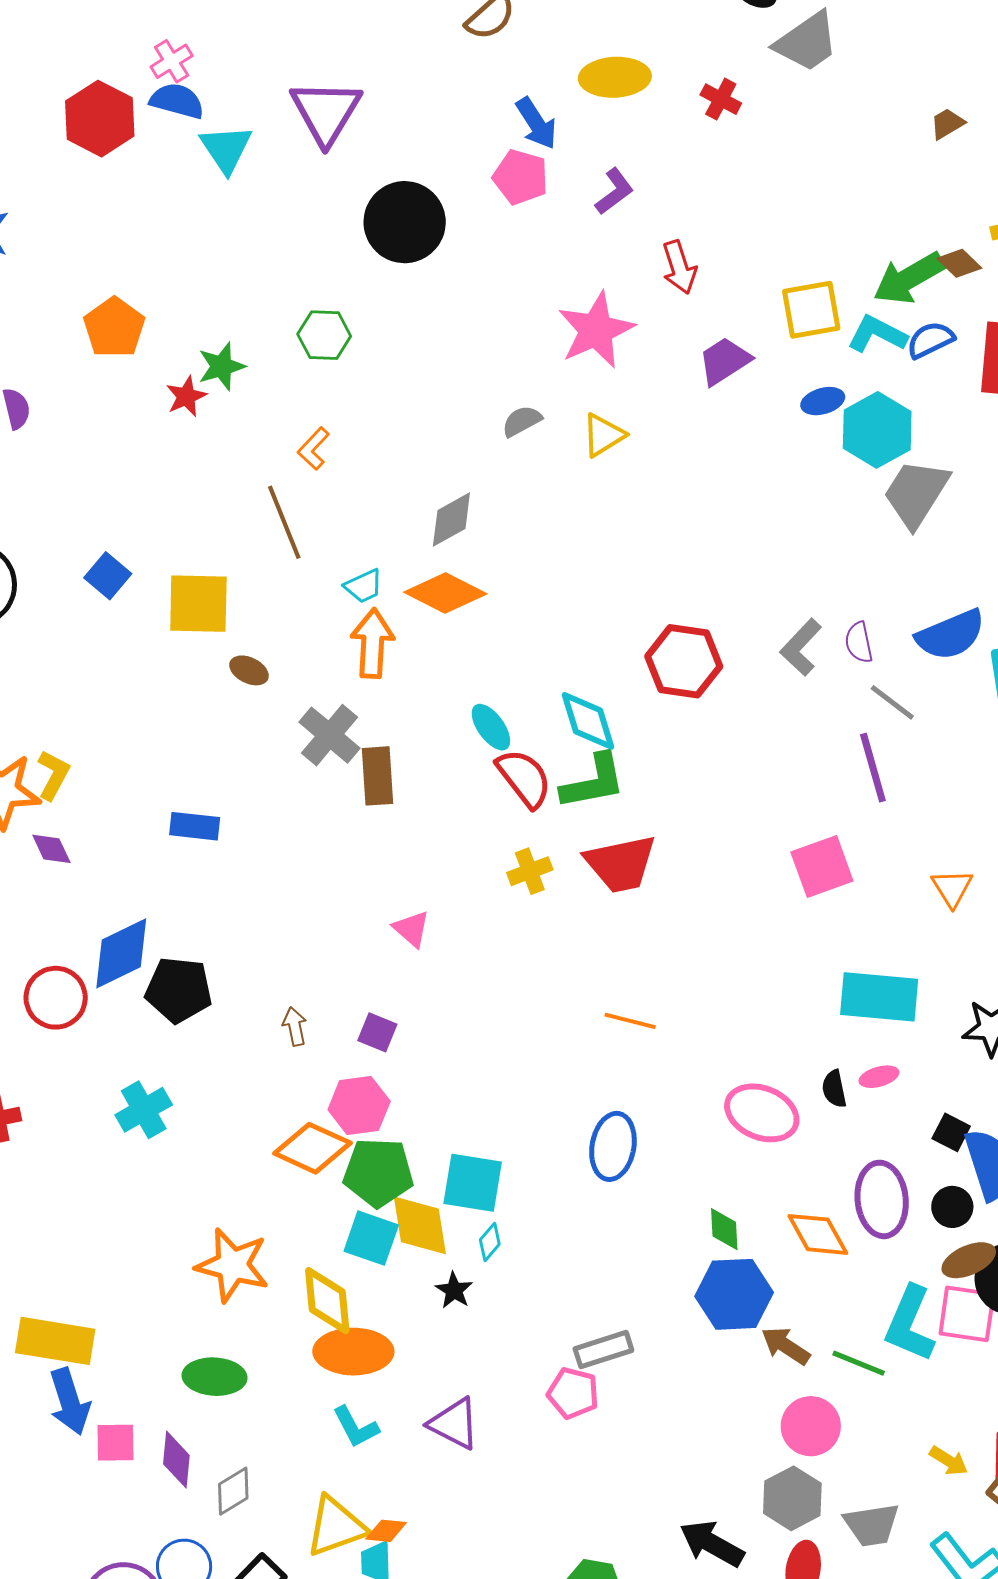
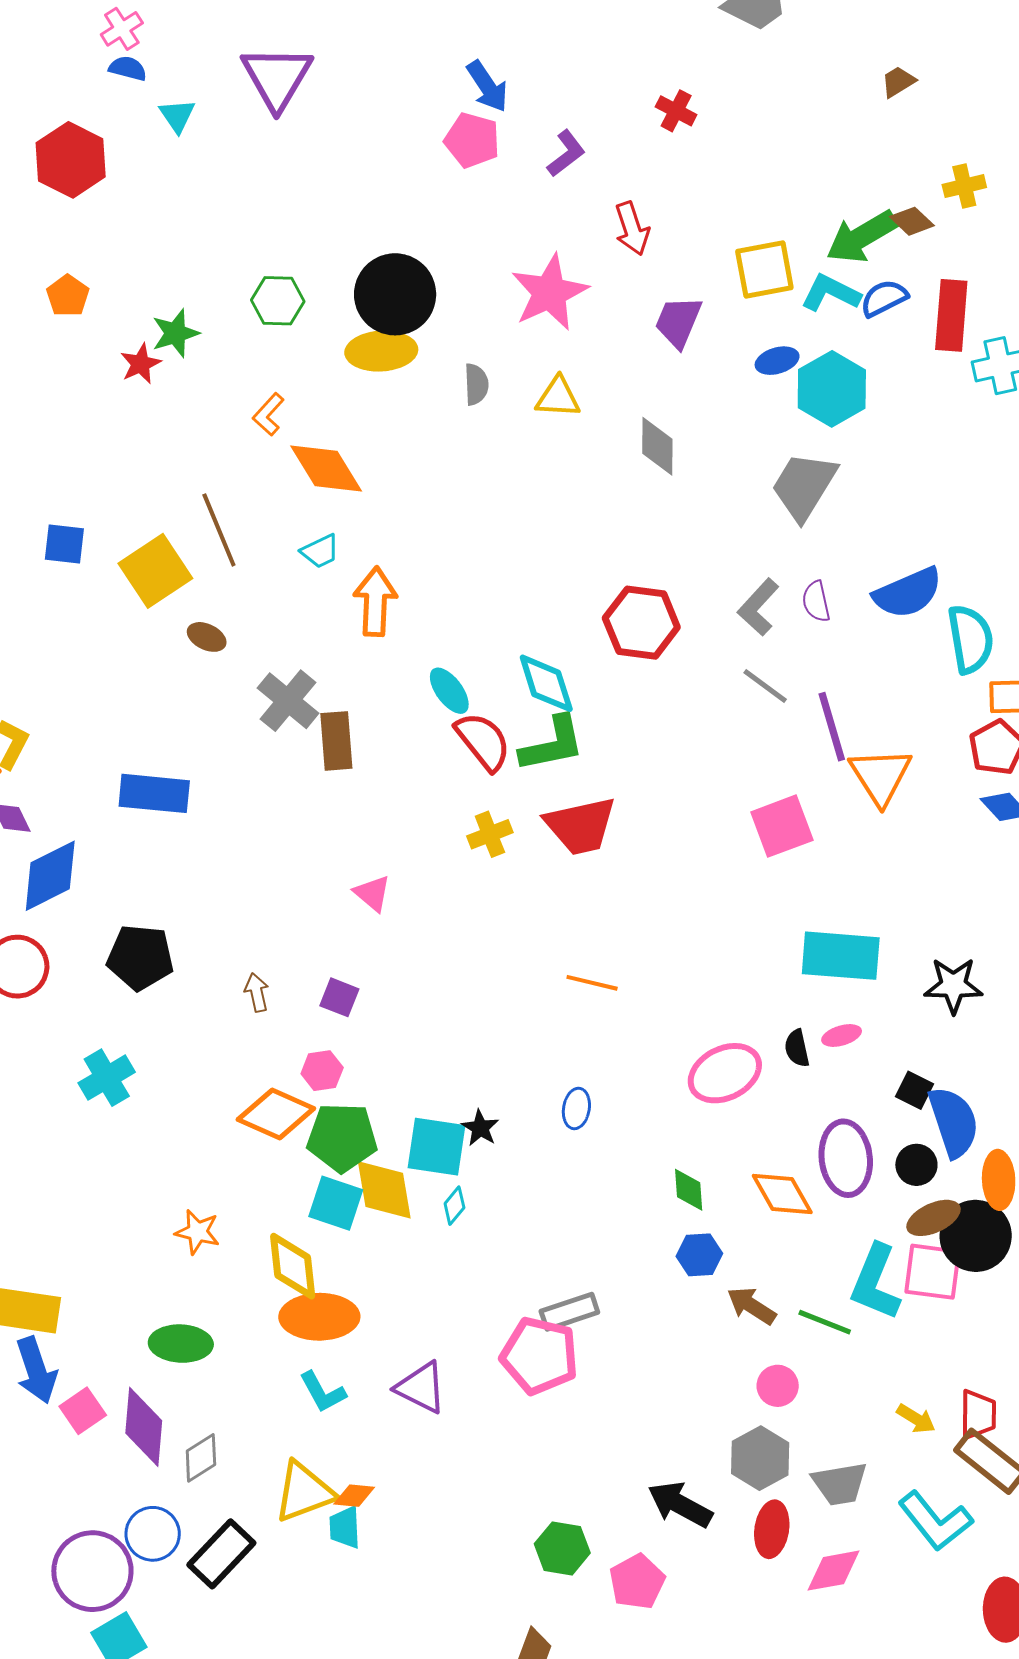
yellow ellipse: (615, 77) -> (381, 351), moved
red cross: (721, 99) -> (676, 111), moved
blue semicircle: (177, 101) -> (128, 68), size x0.7
red hexagon: (100, 119) -> (71, 160), moved
cyan triangle: (226, 149) -> (177, 116), size x0.7
black circle: (405, 222) -> (395, 294), moved
orange pentagon: (114, 328) -> (68, 296), size x0.7
purple trapezoid: (724, 361) -> (678, 322), turned -34
gray semicircle: (522, 421) -> (476, 384), turned 117
yellow triangle: (603, 435) -> (558, 397), turned 36
gray trapezoid: (916, 493) -> (804, 486), moved
gray diamond: (451, 520) -> (657, 446), moved, turned -60
brown line: (284, 522) -> (219, 530), moved
blue square: (108, 576) -> (64, 544), turned -33
orange diamond: (445, 593) -> (326, 468), moved, turned 32
yellow square: (198, 604) -> (155, 571), turned -34
orange arrow: (372, 643) -> (375, 602), moved
gray line: (892, 702) -> (765, 686), moved
blue rectangle: (195, 826) -> (154, 793), size x1.4
orange triangle: (952, 888) -> (881, 776), moved, size x1.5
blue diamond: (121, 953) -> (50, 876), moved
pink hexagon: (359, 1105) -> (322, 1071), size x0.7
pink ellipse: (762, 1113) -> (725, 1073), turned -48
blue ellipse: (613, 1146) -> (576, 1108), size x0.6
orange star: (233, 1265) -> (197, 1232), size x0.6
black star: (454, 1290) -> (480, 1128), moved
blue hexagon: (734, 1294) -> (699, 1255), size x0.6
pink pentagon: (573, 1393) -> (540, 1356), size x1.5
pink circle: (811, 1426) -> (778, 1386), size x0.7
pink square: (116, 1443) -> (83, 1411), turned -33
purple diamond: (176, 1460) -> (144, 1427), size x1.4

